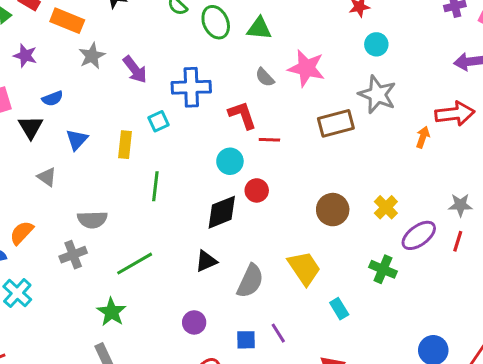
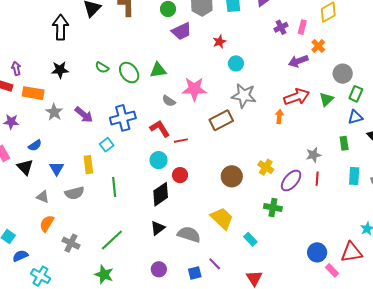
gray semicircle: (92, 220) -> (74, 193), moved
orange semicircle: (22, 233) -> (47, 224), moved
gray cross: (73, 255) -> (71, 243), turned -30
gray semicircle: (250, 281) -> (189, 234), turned -85

